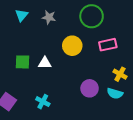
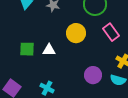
pink rectangle: (108, 45) -> (111, 32), turned 66

